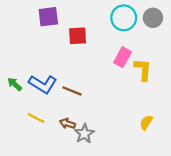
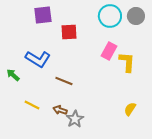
blue L-shape: (43, 84) -> (38, 59), moved

